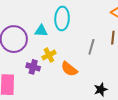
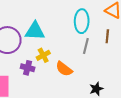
cyan ellipse: (62, 18) -> (82, 21), moved
cyan triangle: (41, 31) -> (35, 31), size x1.5

